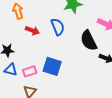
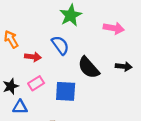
black semicircle: (89, 41) -> (89, 68), moved
pink rectangle: (30, 71) -> (36, 83), moved

